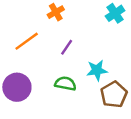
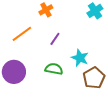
cyan star: (97, 70) -> (80, 58), turned 30

